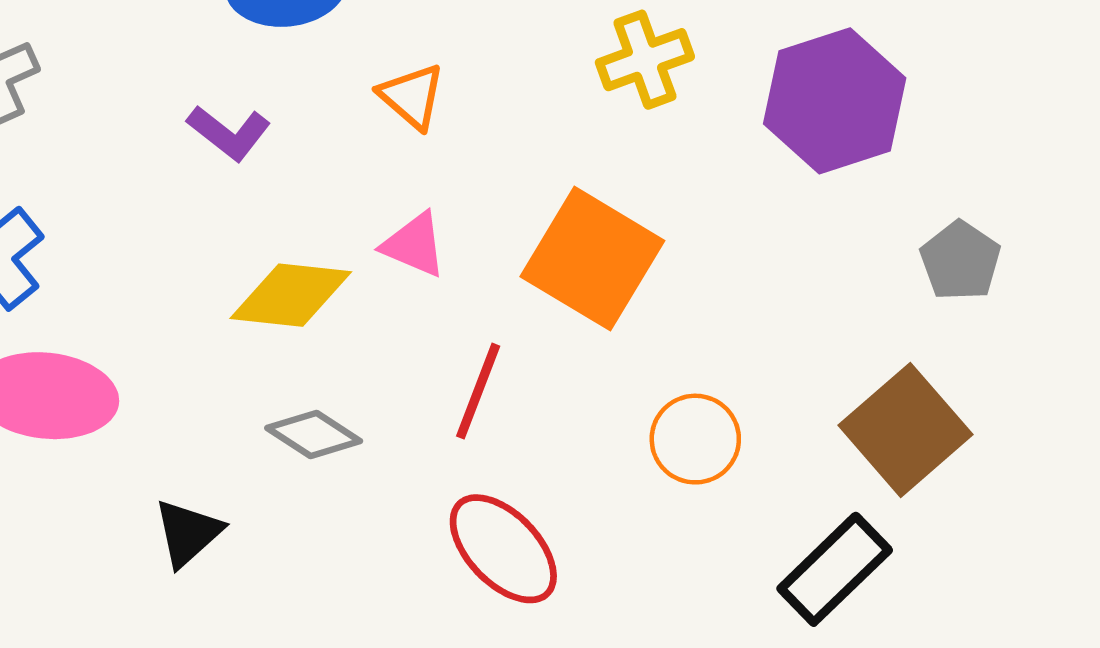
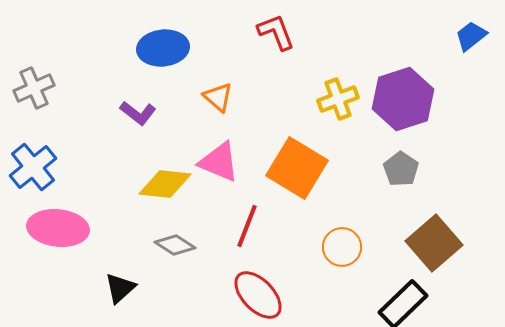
yellow cross: (645, 60) -> (338, 99), moved
pink triangle: (414, 245) -> (219, 162), size x1.4
gray pentagon: (960, 261) -> (401, 169), moved

